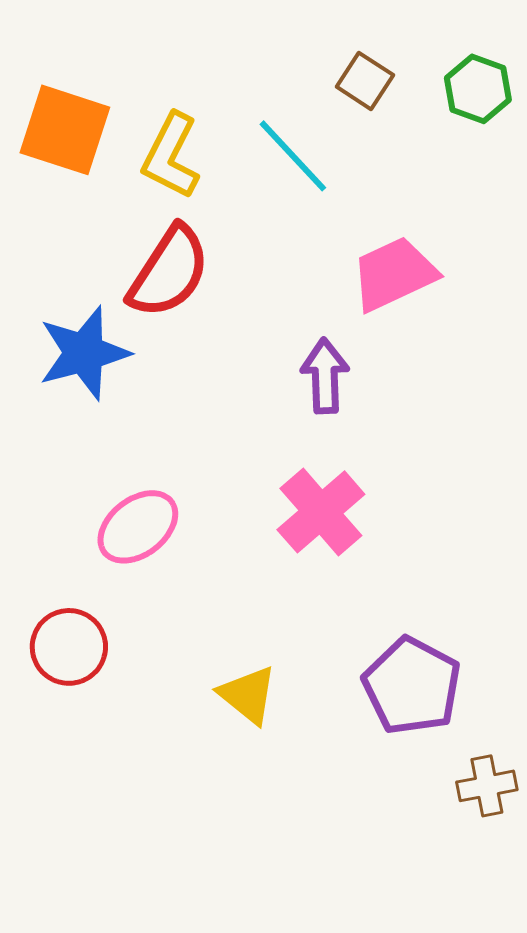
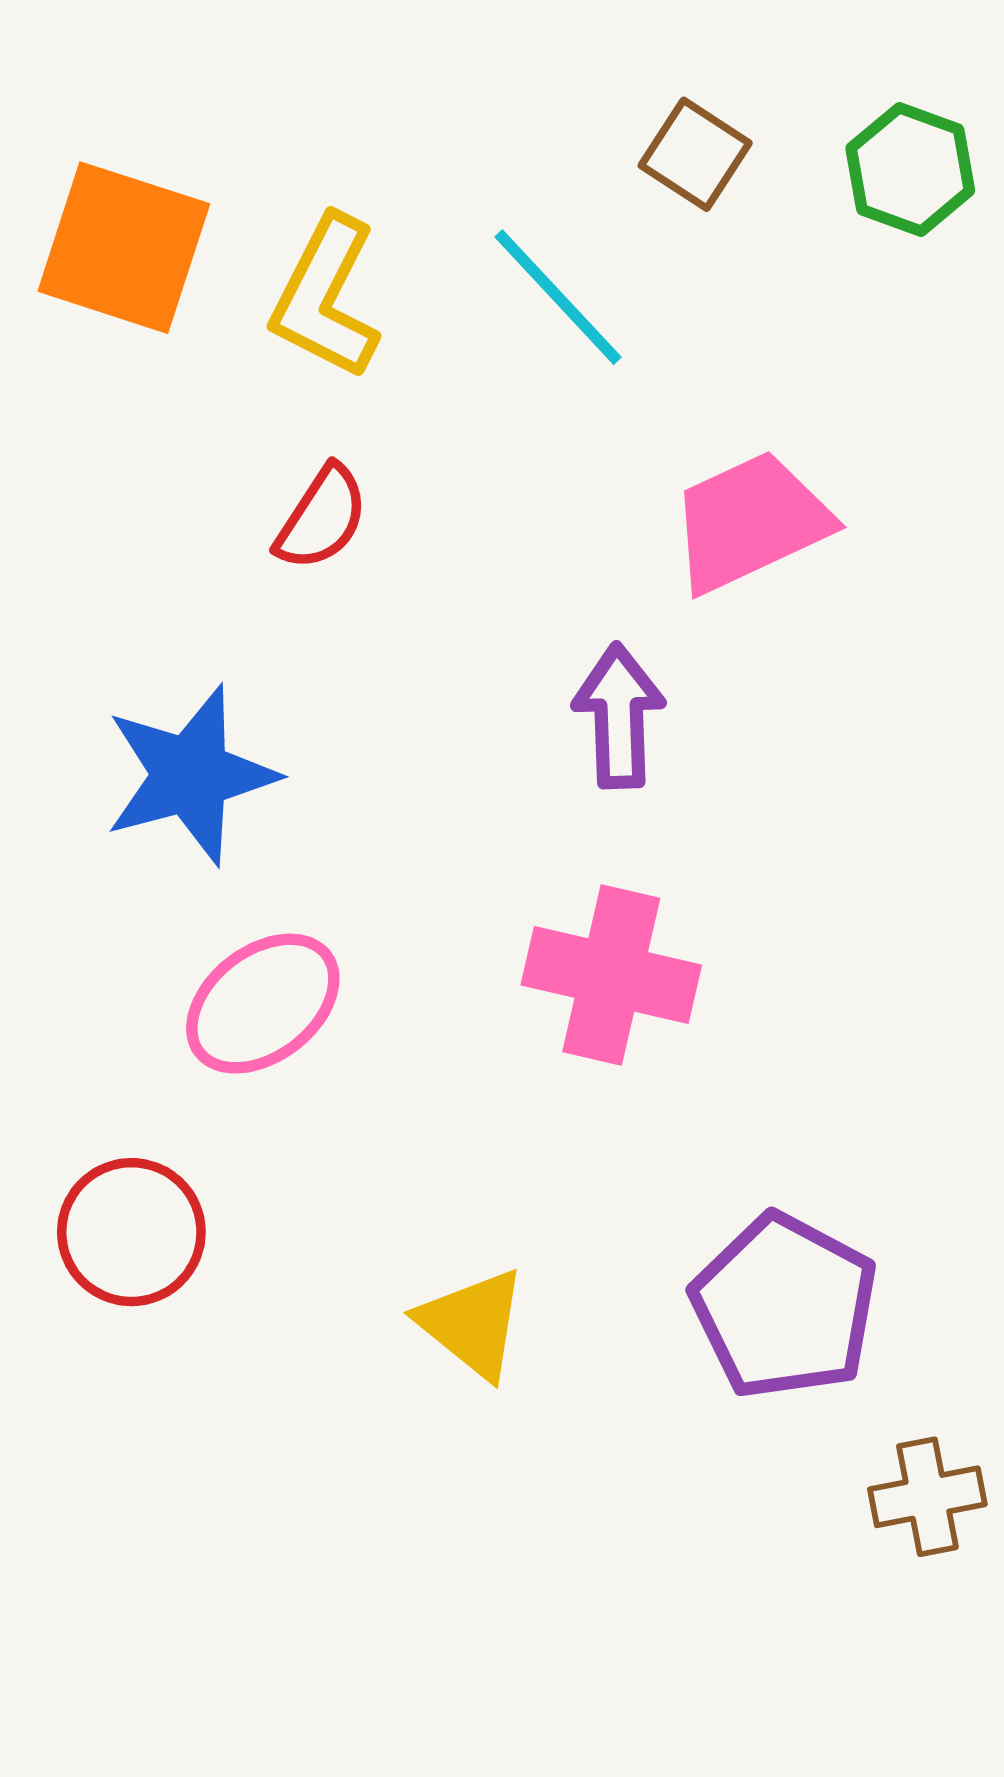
red semicircle: (169, 272) -> (322, 518), size x0.6
blue star: (84, 353) -> (190, 775), moved
pink cross: (321, 512) -> (611, 975), turned -36

